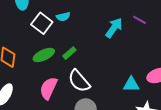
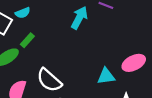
green rectangle: (69, 53) -> (27, 40), moved

